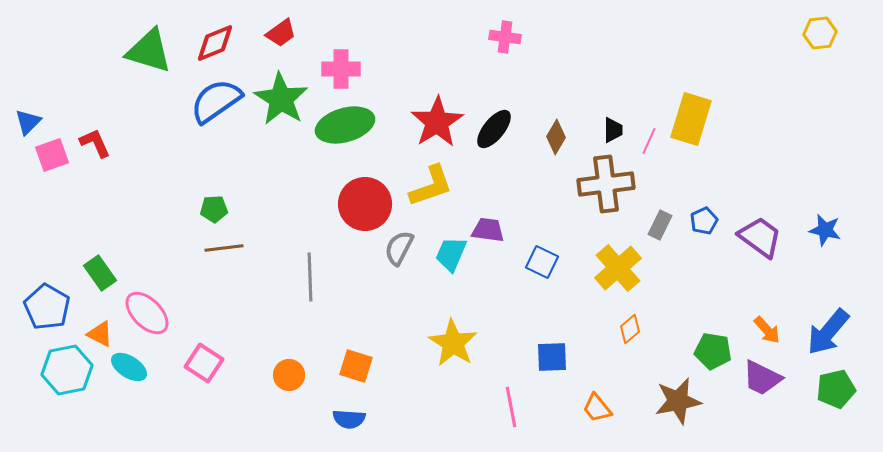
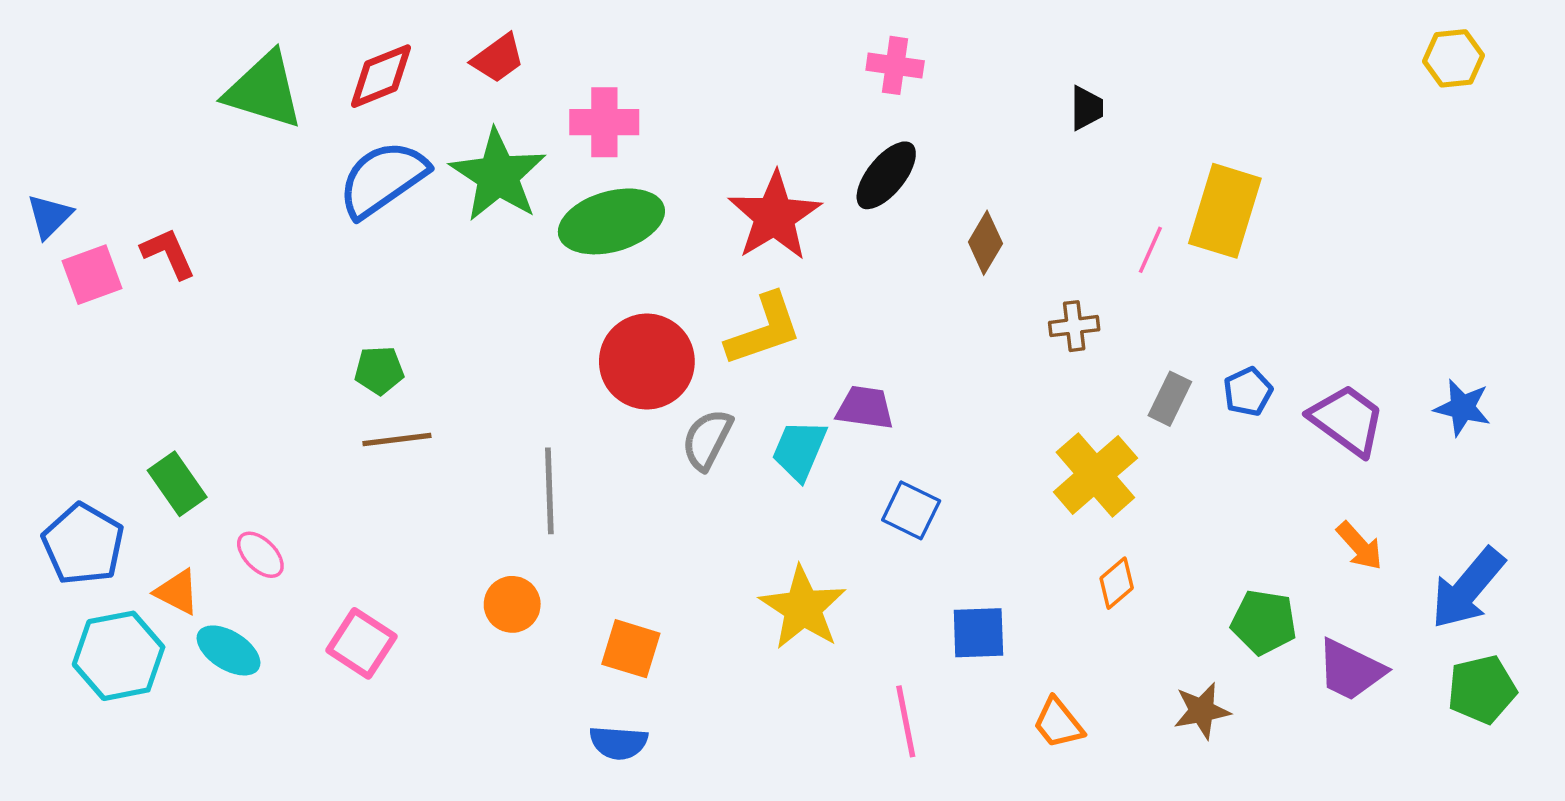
black ellipse: (494, 129) -> (886, 175), moved
black trapezoid: (613, 130) -> (1087, 108), moved
brown cross: (606, 184) -> (1074, 326), size x0.5
blue square: (542, 262) -> (911, 510), moved
pink ellipse: (147, 313) -> (260, 555), size x0.6
orange arrow: (767, 330) -> (1360, 546), moved
orange circle: (289, 375) -> (512, 604), moved
brown star: (678, 401) -> (1202, 711), size x0.7

